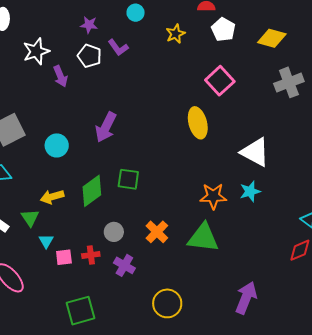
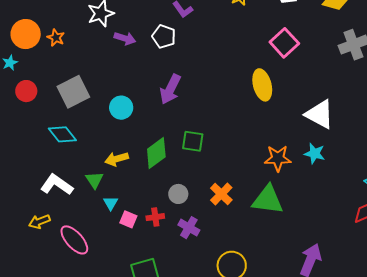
white pentagon: (89, 56) -> (164, 36), moved
purple arrow: (60, 76) -> (125, 38), turned -50
cyan star: (250, 191) -> (315, 154), turned 30
pink square: (64, 257) -> (128, 219), turned 30

